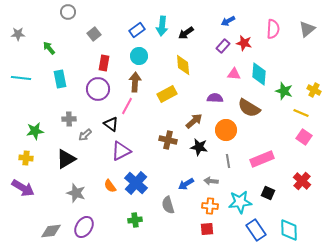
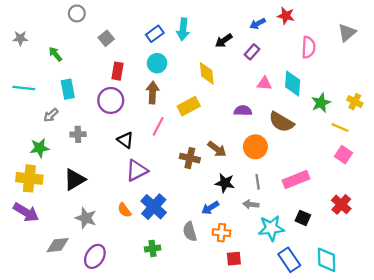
pink semicircle: (273, 29) -> (308, 47), moved
black arrow: (186, 33) -> (224, 41), moved
red star: (244, 43) -> (286, 16), moved
green star: (284, 91) -> (321, 103), turned 30
pink line: (127, 106) -> (158, 126), moved
brown arrow: (194, 121) -> (217, 149), moved, turned 78
gray arrow: (85, 135) -> (51, 115), moved
black star: (199, 147) -> (225, 183), moved
yellow cross: (26, 158) -> (29, 178), size x1.6
gray arrow: (211, 181) -> (251, 204), moved
orange cross: (210, 206) -> (221, 233), moved
gray diamond: (51, 231) -> (58, 245), moved

